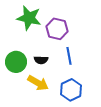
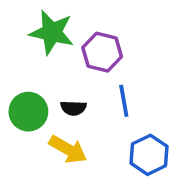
blue hexagon: (71, 90) -> (149, 155), moved

